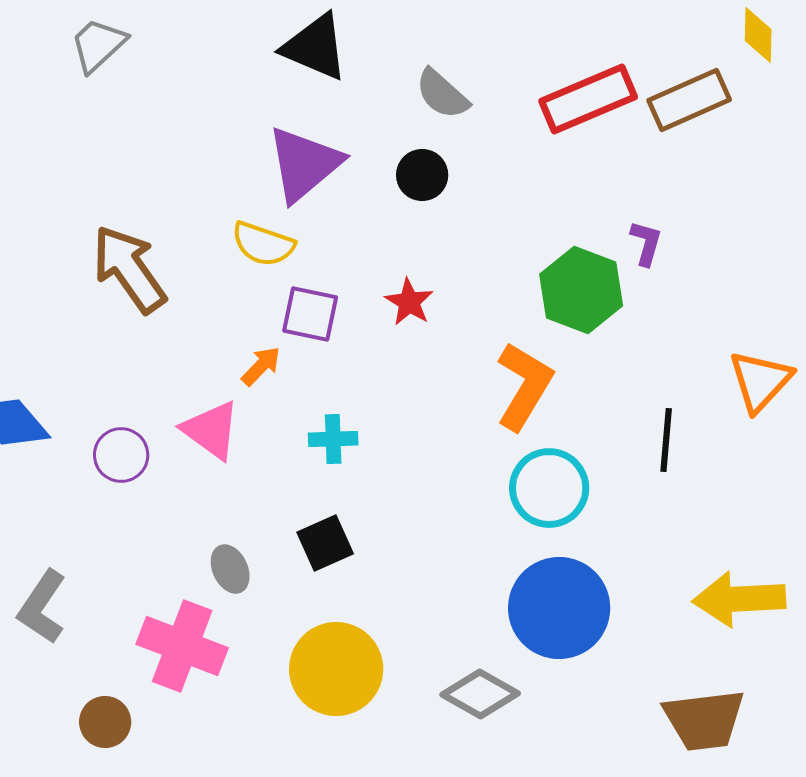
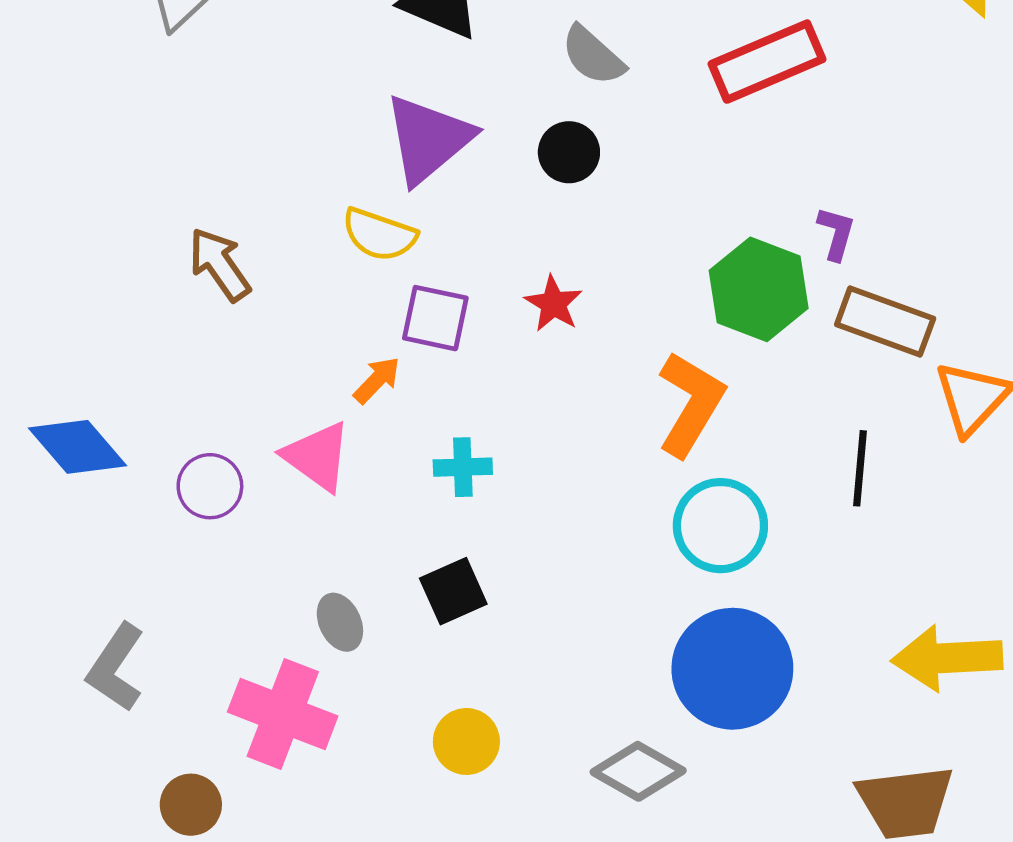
brown rectangle: (689, 100) -> (885, 322), moved, turned 44
brown arrow: (129, 269) -> (219, 264), size x0.7
yellow circle: (336, 669) -> (466, 741), size x0.6

